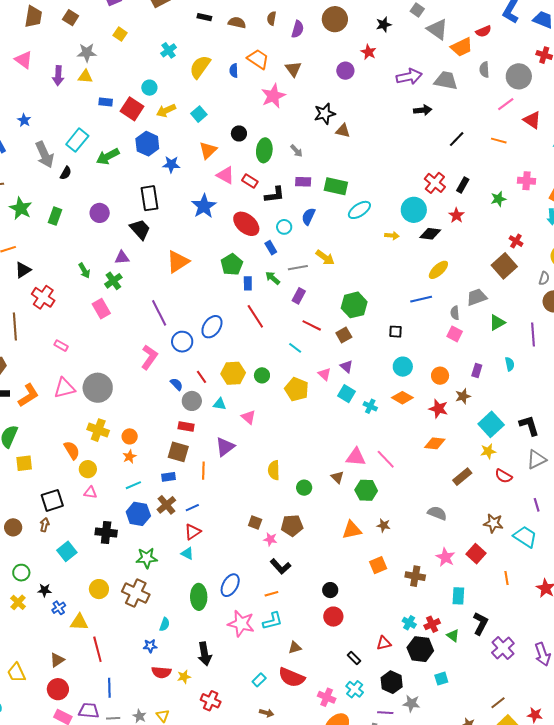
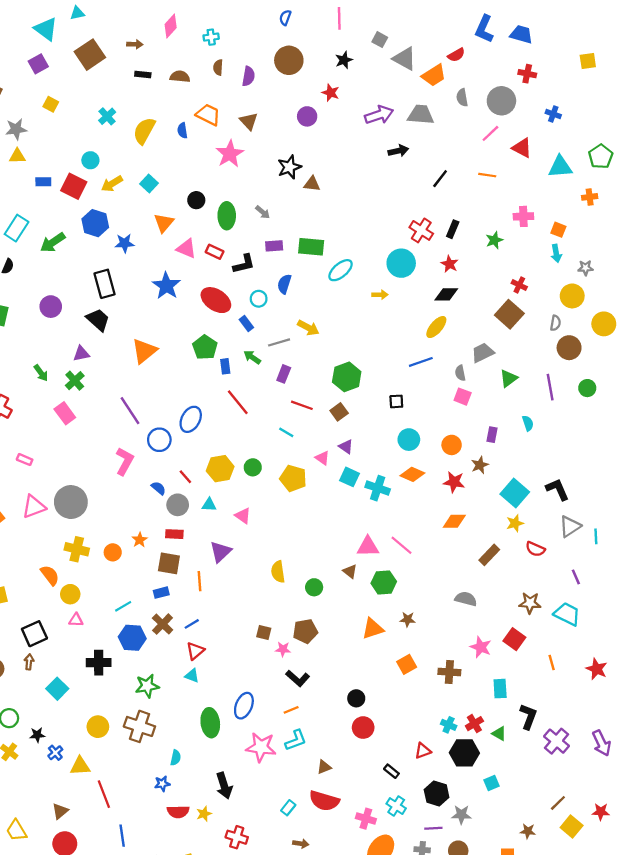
black diamond: (430, 234) -> (446, 294), moved
cyan cross: (370, 406) -> (378, 488), size x1.5
orange star: (129, 457) -> (140, 540), moved

